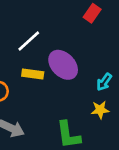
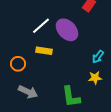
purple ellipse: (63, 65) -> (67, 30), moved

